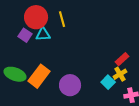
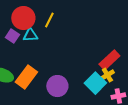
yellow line: (62, 19) -> (49, 20), turned 42
red rectangle: (122, 59) -> (109, 60), size x1.5
cyan square: (108, 82) -> (95, 83), size x1.5

